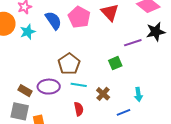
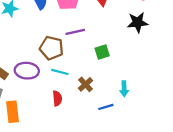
black star: (156, 32) -> (138, 22), moved
purple line: (133, 43) -> (75, 32), moved
brown pentagon: (69, 64) -> (51, 48), turned -30

